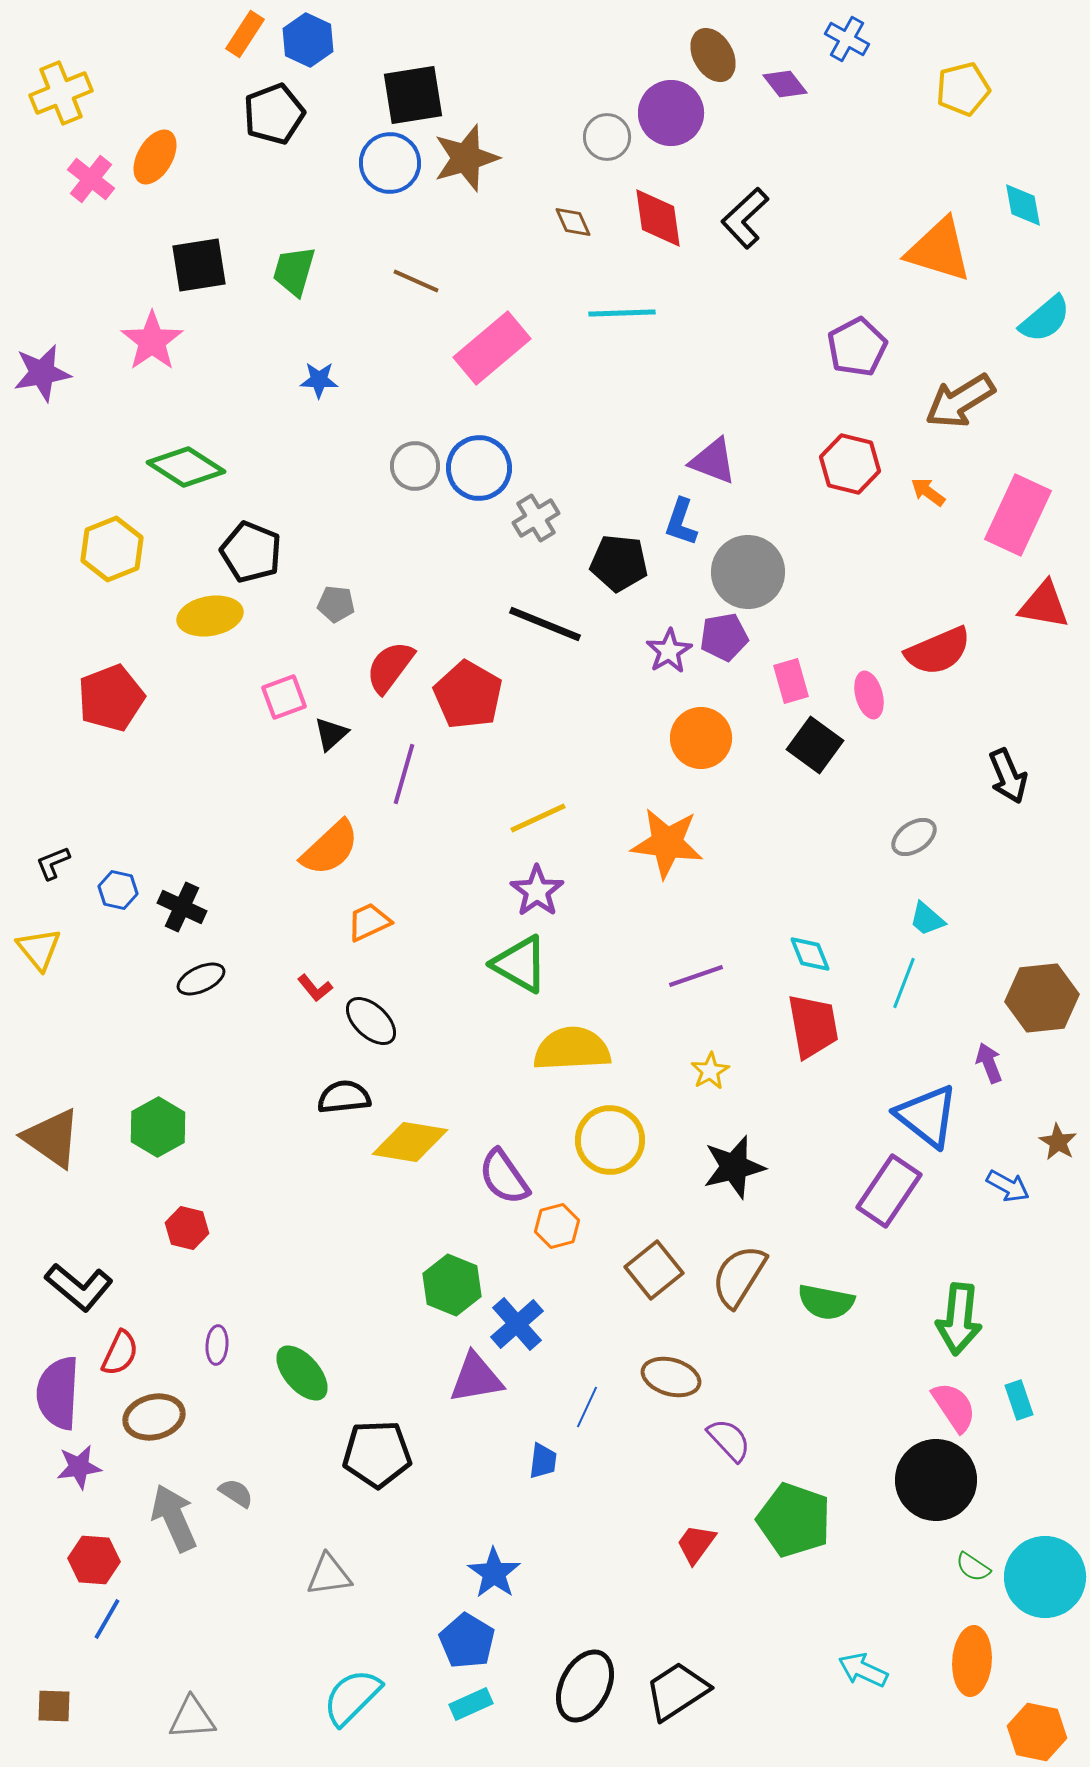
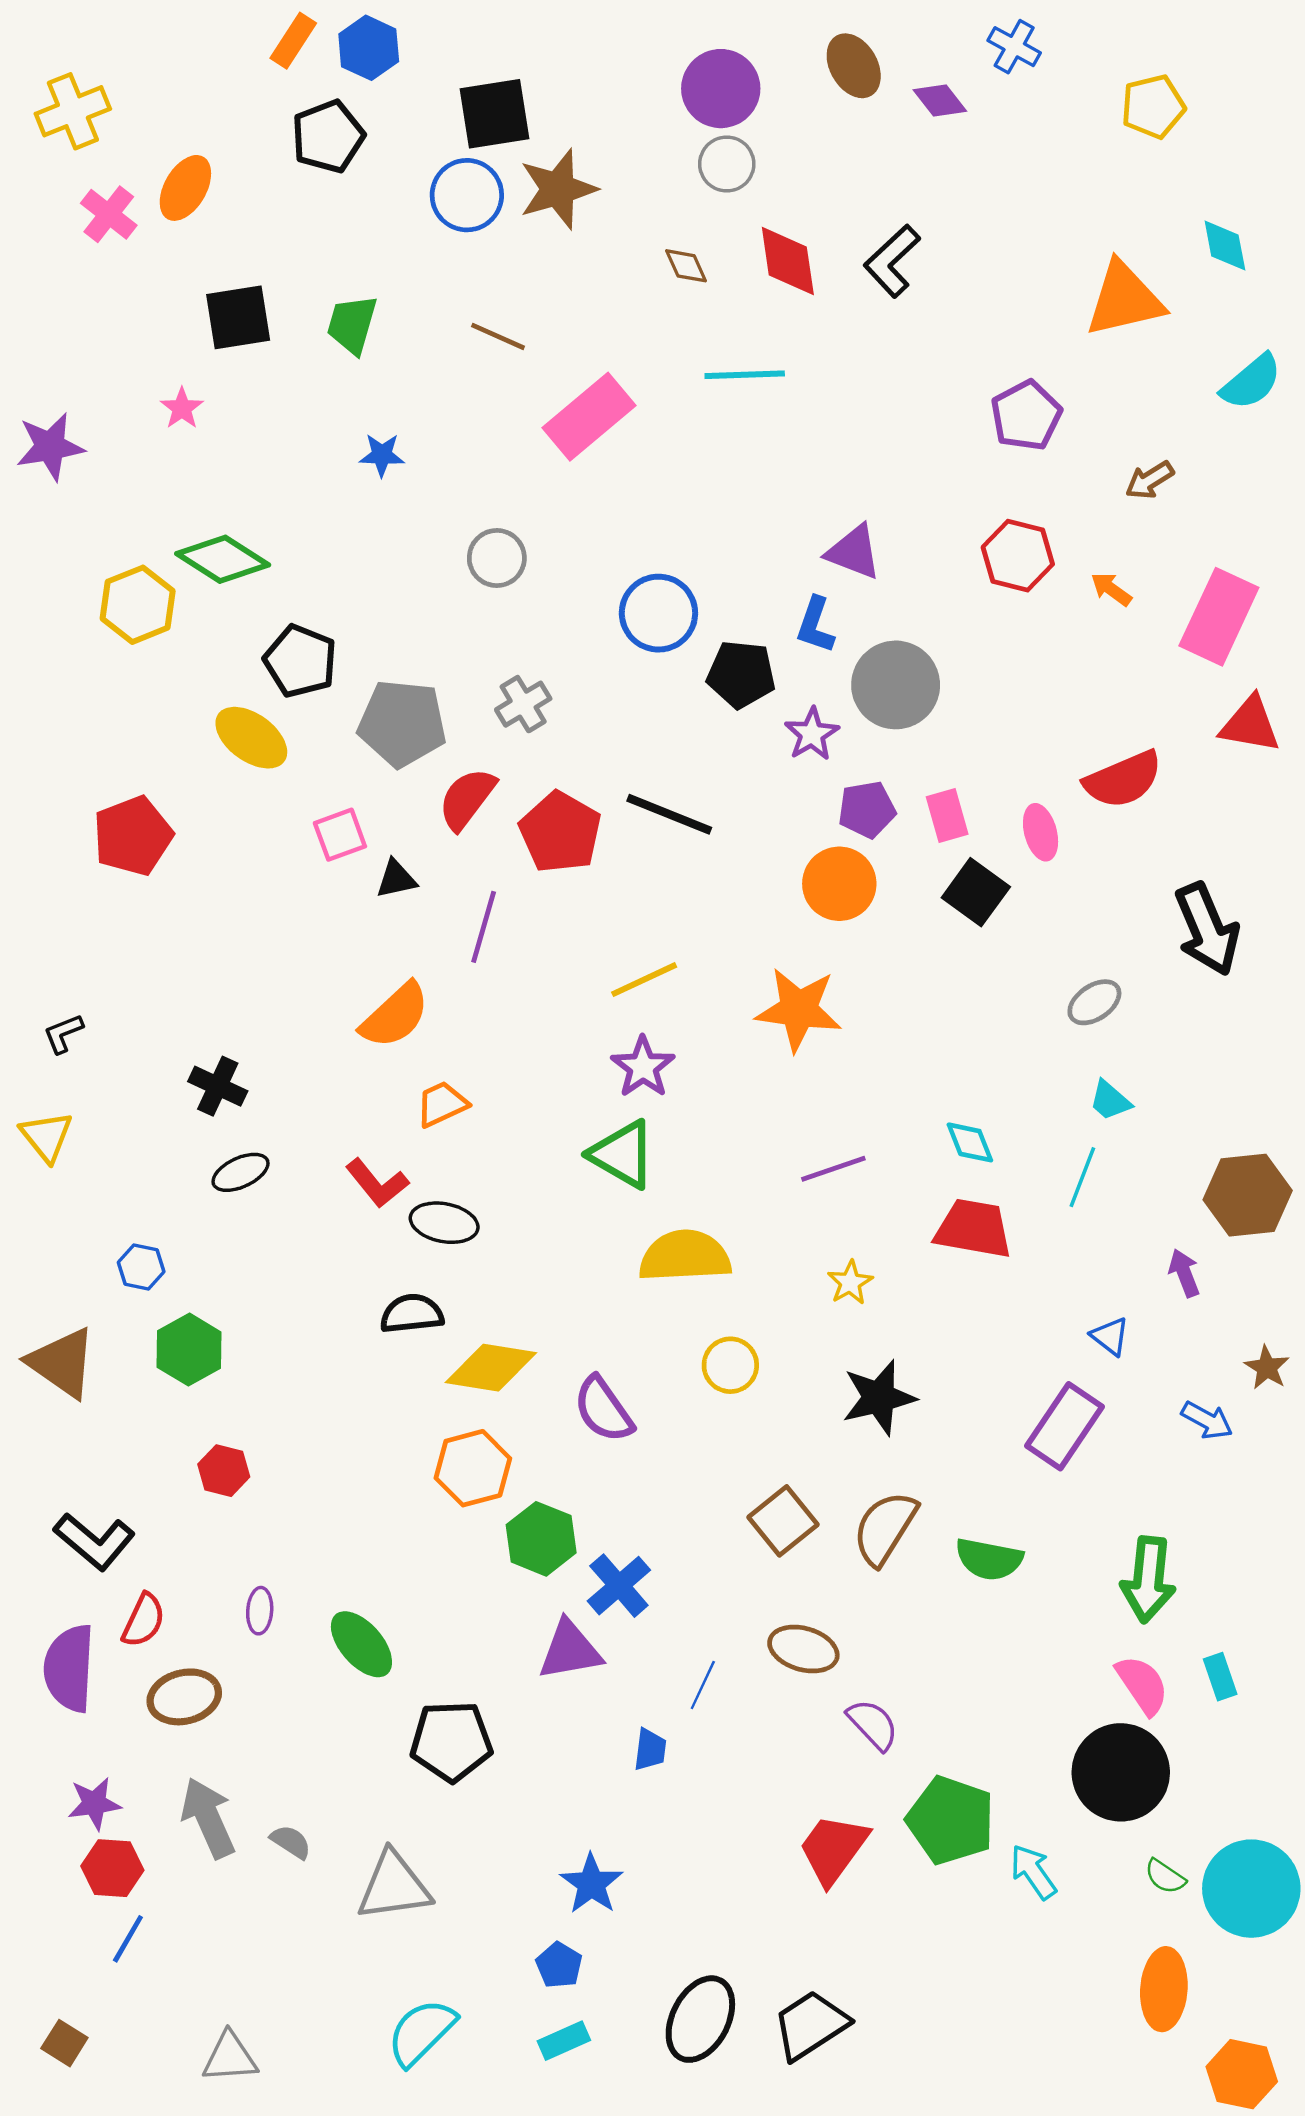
purple circle: (671, 113) -> (721, 89), moved
orange triangle: (939, 250) -> (1124, 299), turned -30
pink star: (152, 341) -> (182, 408), size x0.6
brown arrow: (960, 401) -> (1150, 480), size x0.6
blue circle: (479, 468) -> (658, 613), moved
gray cross: (536, 518) -> (523, 704), moved
yellow hexagon: (112, 549) -> (138, 605), moved
gray pentagon: (336, 604) -> (402, 723), size x2.0
yellow ellipse: (210, 616) -> (251, 738), turned 46
black line: (545, 624) -> (669, 814), moved
purple pentagon: (724, 637) -> (867, 809), moved
purple star: (669, 651) -> (812, 734), moved
black triangle: (331, 734) -> (396, 879), turned 30
black arrow: (1008, 776) -> (1207, 929), size x1.4
blue hexagon: (118, 890) -> (141, 1267), moved
red L-shape: (315, 988) -> (377, 1183), size x1.5
black ellipse: (371, 1021) -> (444, 1223), turned -32
red trapezoid: (813, 1026) -> (973, 1229), turned -70
blue triangle: (927, 1116) -> (1110, 1336), size x0.5
yellow circle: (610, 1140) -> (730, 1365), size x0.7
orange hexagon: (557, 1226) -> (473, 1468), moved, size x1.4
purple star: (79, 1467) -> (94, 1804), moved
gray semicircle: (236, 1493) -> (291, 1842), moved
red trapezoid: (696, 1544) -> (833, 1849), size x1.5
gray triangle: (329, 1575) -> (394, 1886), size x1.4
blue pentagon: (467, 1641) -> (559, 1965), size x0.7
cyan arrow: (863, 1670) -> (1033, 1872), moved, turned 30
brown square: (54, 1706) -> (64, 2043), turned 30

